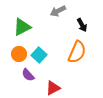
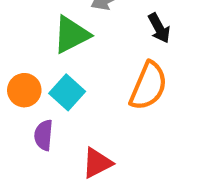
green triangle: (22, 27) -> (71, 35), moved
purple semicircle: (28, 75) -> (44, 135), turned 48

